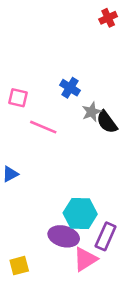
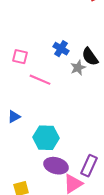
black semicircle: (107, 122) -> (90, 57), moved
cyan hexagon: (80, 213) -> (46, 138), moved

